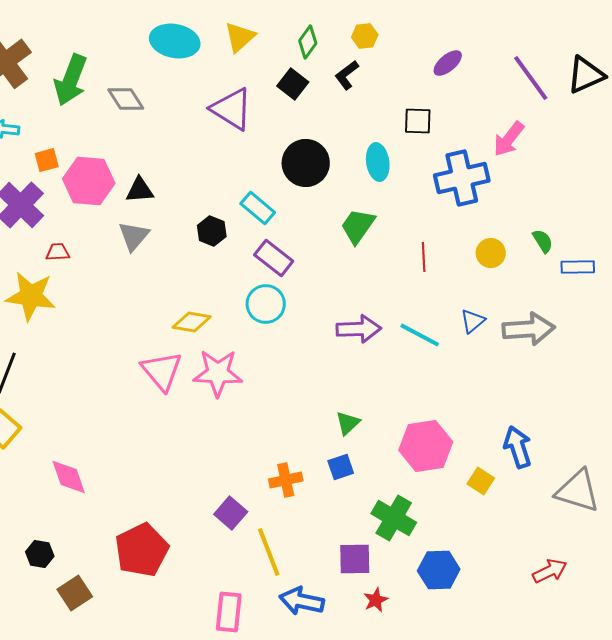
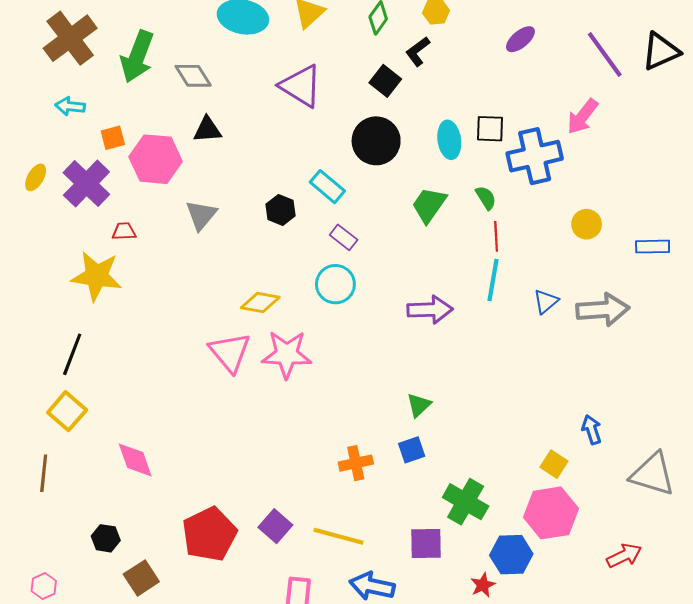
black square: (293, 84) -> (385, 81), moved
black square: (418, 121) -> (490, 129), moved
black triangle: (140, 190) -> (207, 130), moved
green semicircle: (543, 241) -> (486, 198), moved
yellow circle: (491, 253) -> (587, 224), moved
purple rectangle: (274, 258) -> (344, 237), size x0.7
cyan line: (420, 335) -> (493, 280), moved, turned 72
pink hexagon: (426, 446) -> (551, 513), moved
blue arrow: (518, 447) -> (592, 430), size x0.7
purple square: (231, 513) -> (275, 526), moved
yellow line: (269, 552) -> (338, 536), turned -54
red star: (376, 600) -> (483, 585), moved

